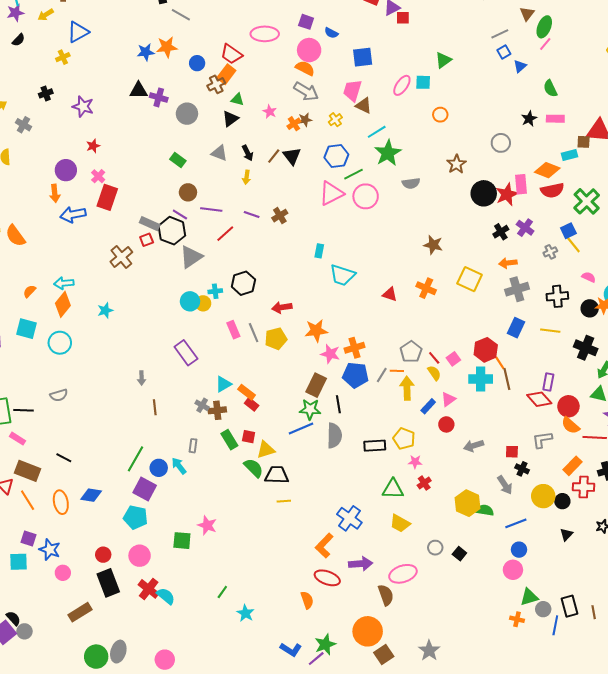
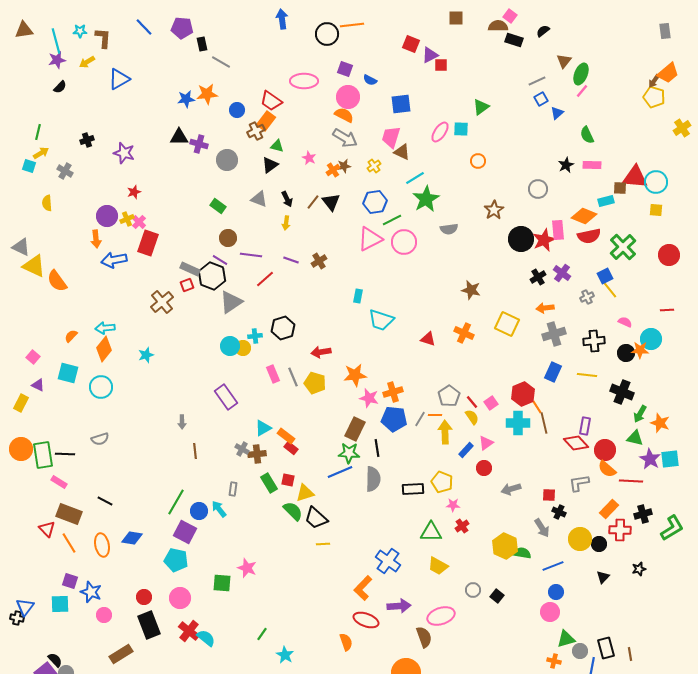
yellow cross: (63, 57) -> (127, 219), moved
yellow pentagon: (276, 339) -> (315, 383), turned 30
black trapezoid: (277, 475) -> (316, 518), turned -140

